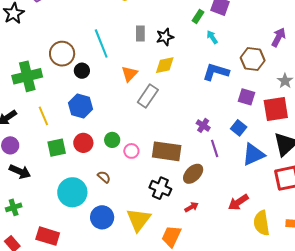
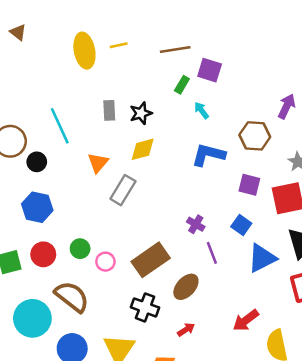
brown rectangle: (167, 151) -> (151, 260), turned -40
brown semicircle: (104, 177) -> (72, 297), size x2.0

